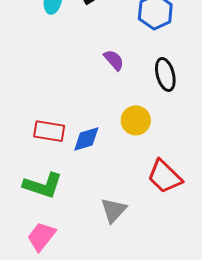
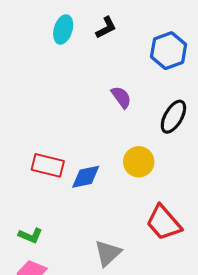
black ellipse: (165, 74) -> (173, 117), turned 40
green L-shape: (43, 185) -> (30, 235), moved, size x0.6

